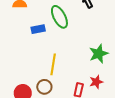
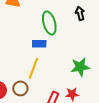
blue rectangle: (38, 29) -> (39, 44), moved

